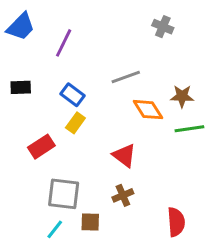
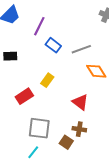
blue rectangle: (73, 95) -> (53, 45), moved
brown cross: (123, 195) -> (79, 129), turned 32
brown square: (90, 222) -> (66, 142), moved, turned 32

